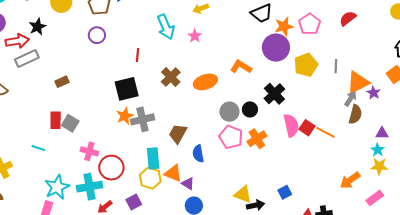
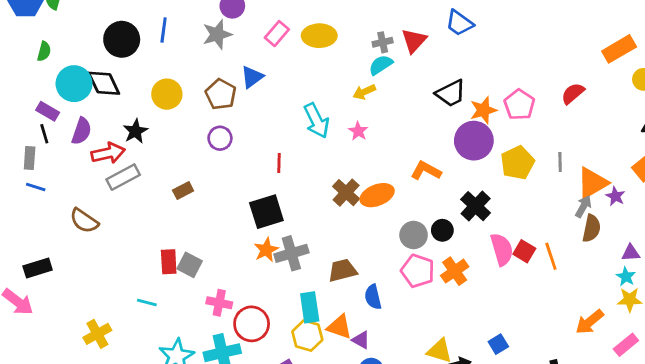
brown cross: (171, 77) -> (346, 193), moved
brown rectangle: (62, 82) -> (183, 191), moved
orange line: (325, 132) -> (551, 256), turned 48
brown trapezoid: (178, 134) -> (343, 270), turned 50

